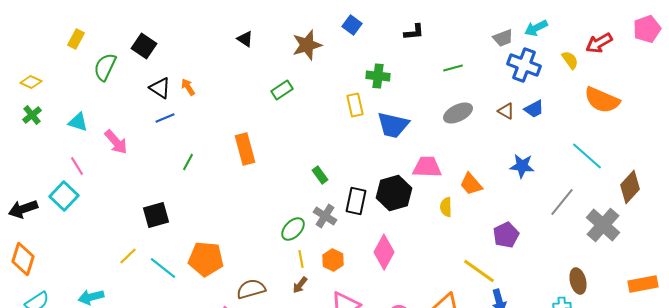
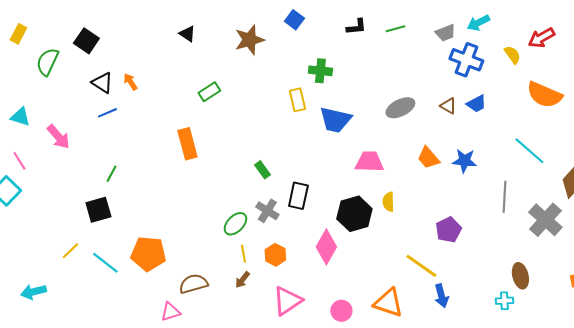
green line: (453, 68) -> (395, 29), moved
green rectangle: (282, 90) -> (209, 92), moved
green line: (188, 162) -> (111, 174), moved
orange trapezoid: (471, 184) -> (428, 158), moved
black hexagon: (394, 193) -> (354, 214), moved
gray line: (562, 202) -> (504, 197), turned -36

